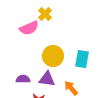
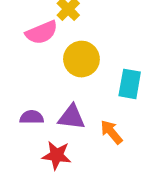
yellow circle: (53, 56) -> (81, 59), moved

